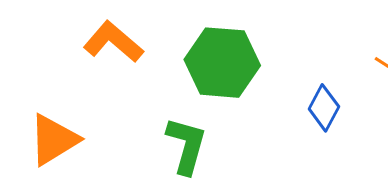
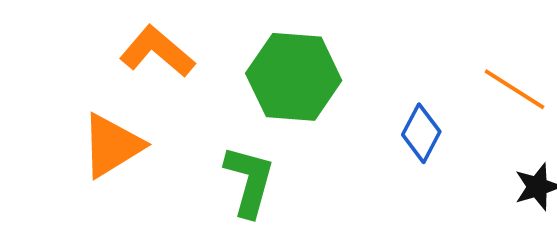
orange triangle: (54, 140) -> (112, 146), moved

